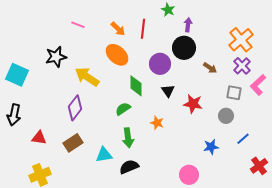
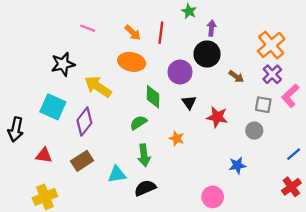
orange ellipse: (117, 55) -> (132, 62), turned -30
cyan square: (17, 75) -> (53, 107), moved
blue line: (243, 139) -> (294, 154), moved

